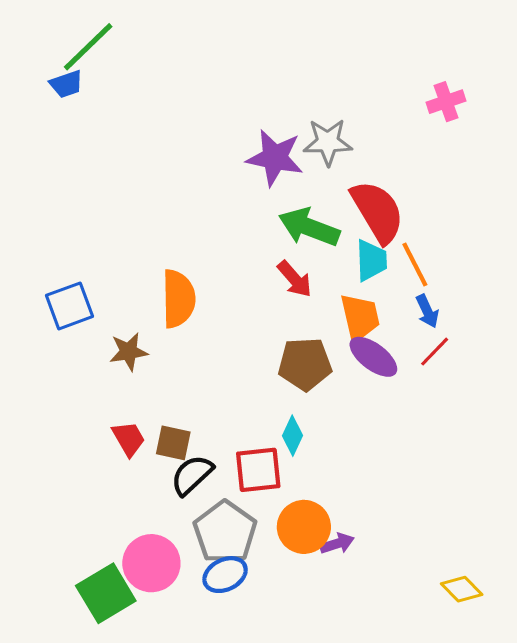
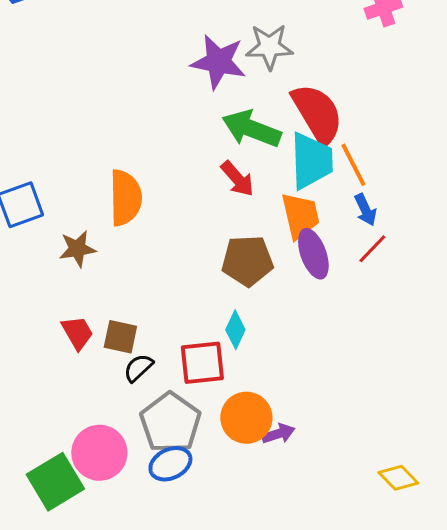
cyan trapezoid: (371, 260) -> (311, 161), size x1.4
purple ellipse: (373, 357) -> (313, 254), turned 33
black semicircle: (192, 475) -> (138, 368), size x0.7

